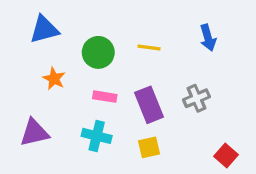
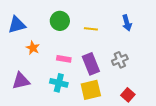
blue triangle: (44, 29) -> (17, 25), moved
green circle: (98, 52) -> (60, 21), moved
yellow square: (149, 147) -> (91, 90), size x1.5
red square: (226, 156) -> (128, 95), moved

